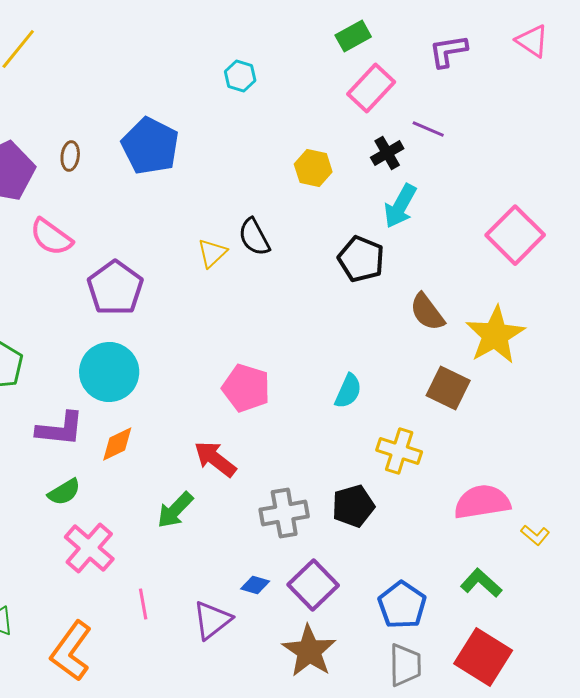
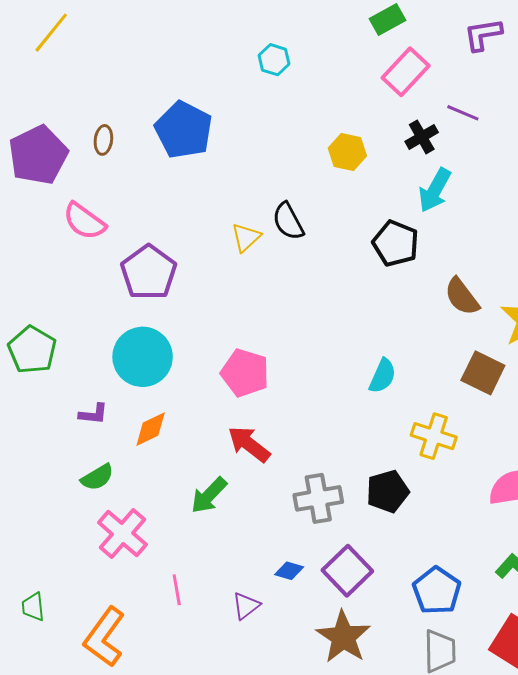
pink pentagon: (246, 388) -> (245, 373), moved
purple L-shape: (60, 429) -> (93, 414), size x0.6
purple triangle: (212, 620) -> (246, 606), size x0.7

